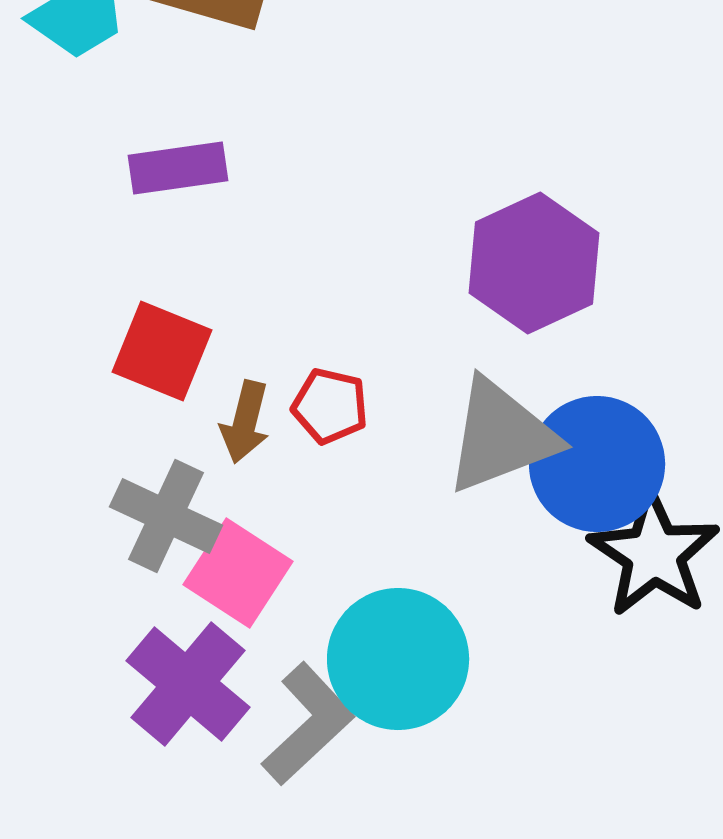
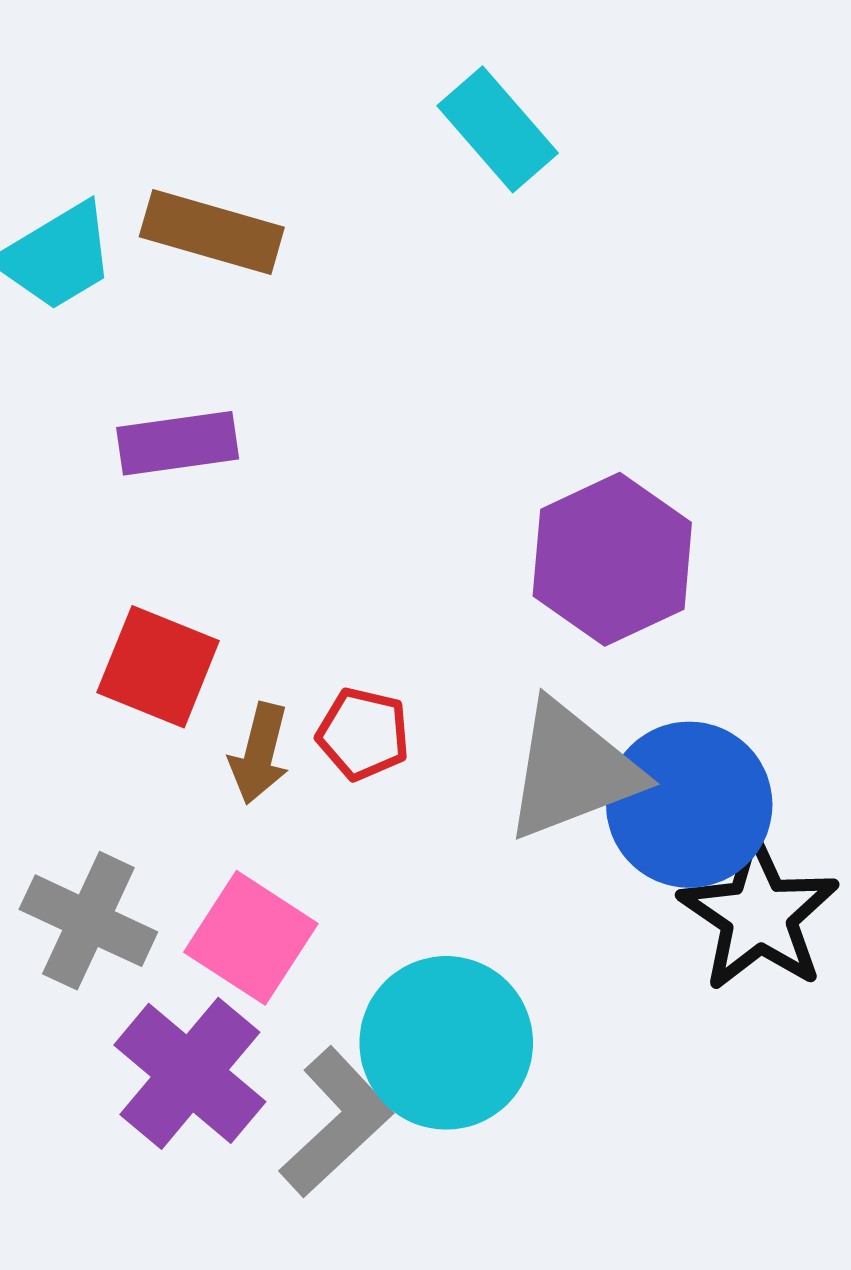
gray cross: (166, 516) -> (88, 921), moved

